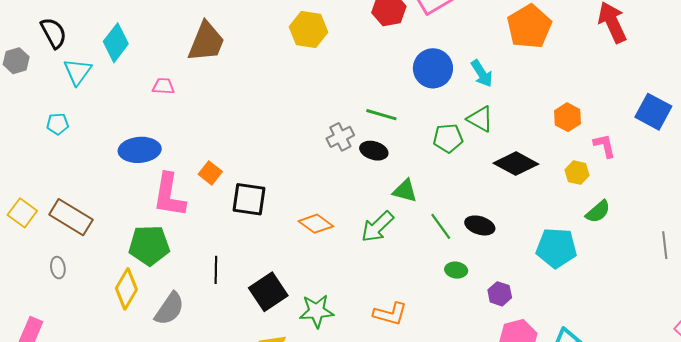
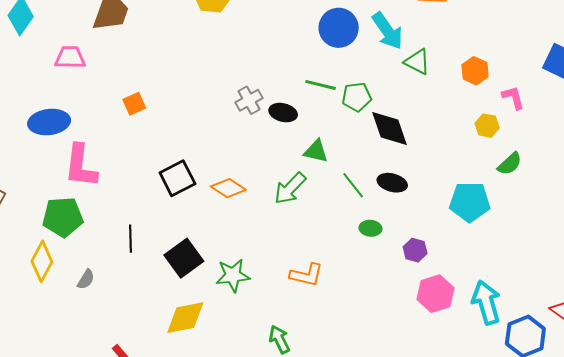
cyan arrow: (482, 74) -> (388, 31), size x1.4
pink trapezoid: (163, 86) -> (70, 57), size x1.4
green line: (381, 115) -> (321, 85), moved
green triangle: (480, 119) -> (417, 62), moved
black diamond: (516, 164) -> (389, 129), moved, turned 45
orange square: (210, 173) -> (134, 104), moved, turned 30
black square: (249, 199) -> (177, 178), moved, turned -33
gray semicircle: (170, 309) -> (86, 279), size x0.6

